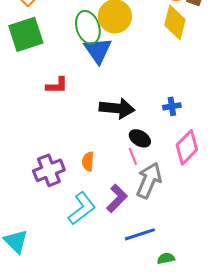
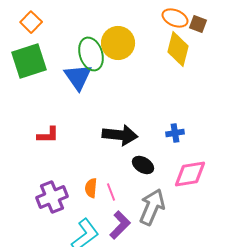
blue triangle: (98, 50) -> (78, 77), moved
red L-shape: (57, 85) -> (48, 135), moved
pink diamond: (187, 147) -> (190, 174), turned 36
pink line: (133, 156) -> (111, 192), moved

